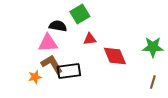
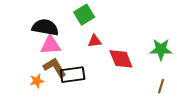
black semicircle: (58, 26) -> (45, 27), moved, size x1.4

